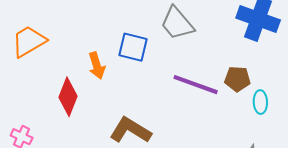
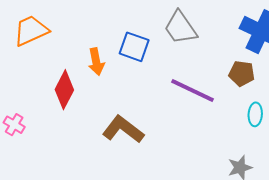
brown pentagon: (237, 79) -> (242, 73), moved

